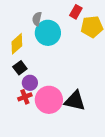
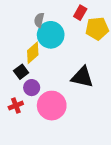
yellow diamond: (17, 44) -> (33, 53), moved
red cross: (25, 97) -> (16, 106), moved
black triangle: (75, 101) -> (82, 77), moved

